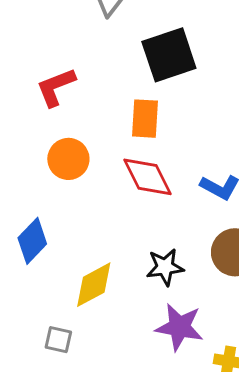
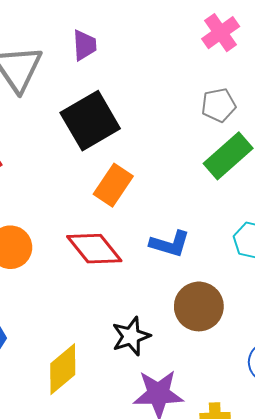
orange rectangle: (145, 119) -> (113, 185), moved, turned 42

